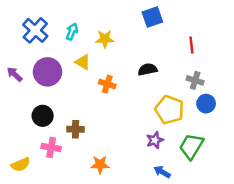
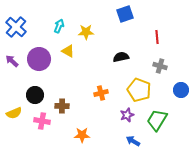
blue cross: (35, 30) -> (16, 27), moved
orange cross: (107, 84) -> (101, 93), moved, turned -32
blue circle: (206, 104) -> (181, 90), moved
yellow semicircle: (21, 165) -> (14, 113), moved

